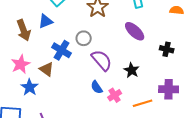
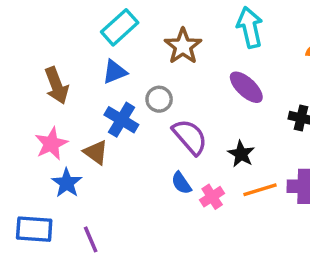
blue triangle: (46, 21) -> (115, 72), moved
orange line: (143, 103) -> (260, 190), moved

